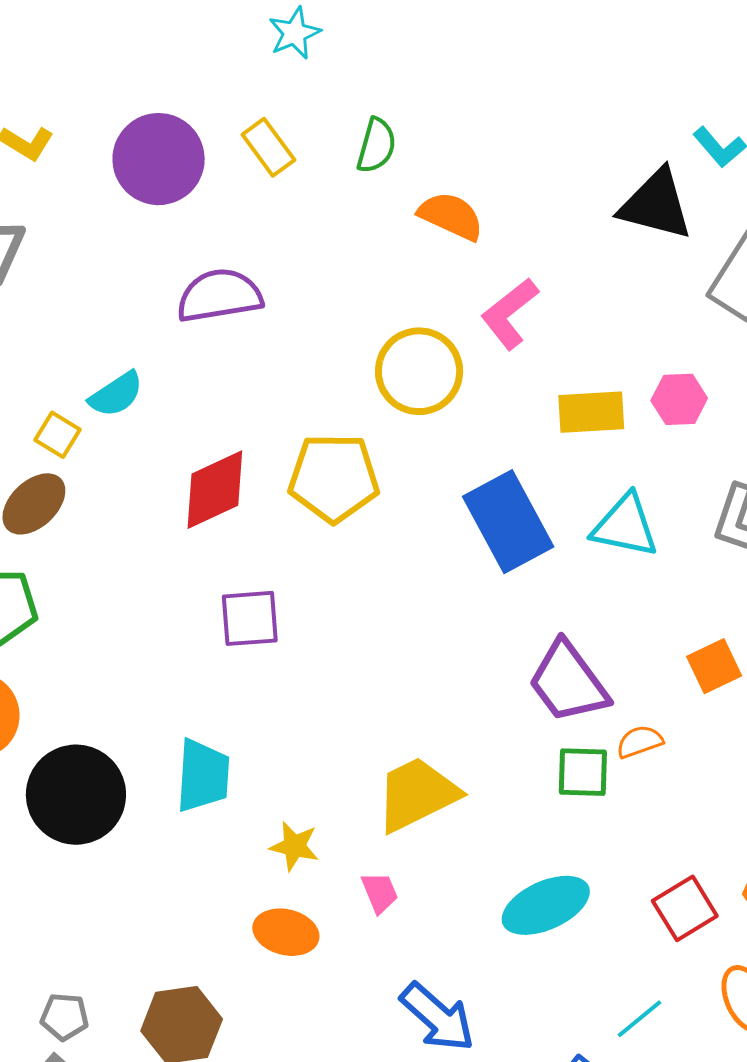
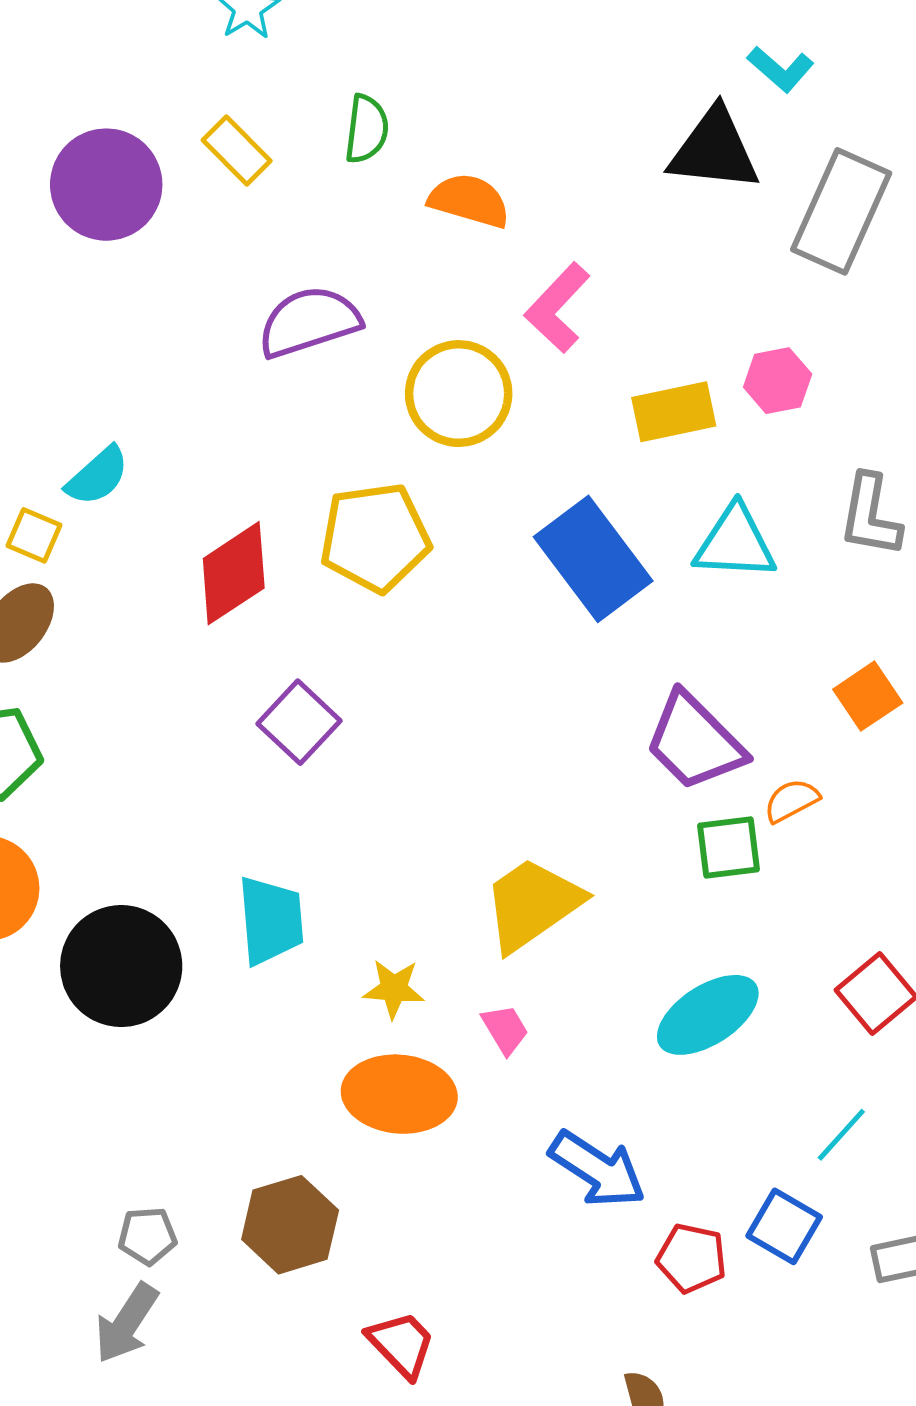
purple semicircle: (219, 296) -> (309, 322), moved
purple square: (250, 618) -> (299, 722), turned -34
orange ellipse: (286, 932) -> (399, 1094), size x1.4

